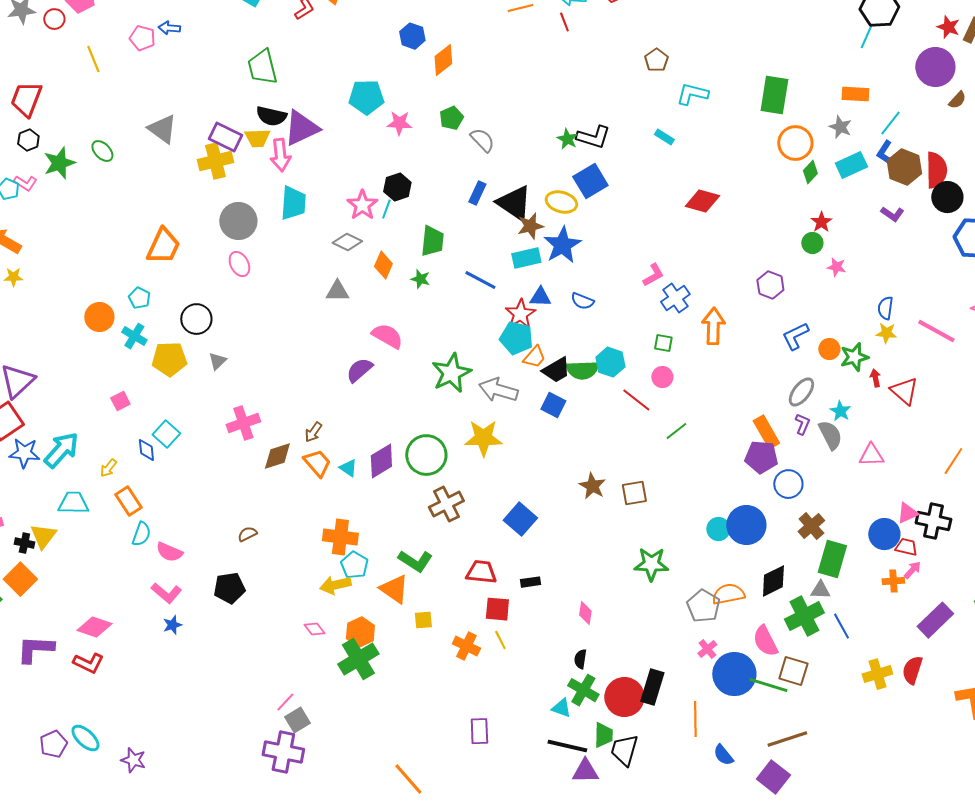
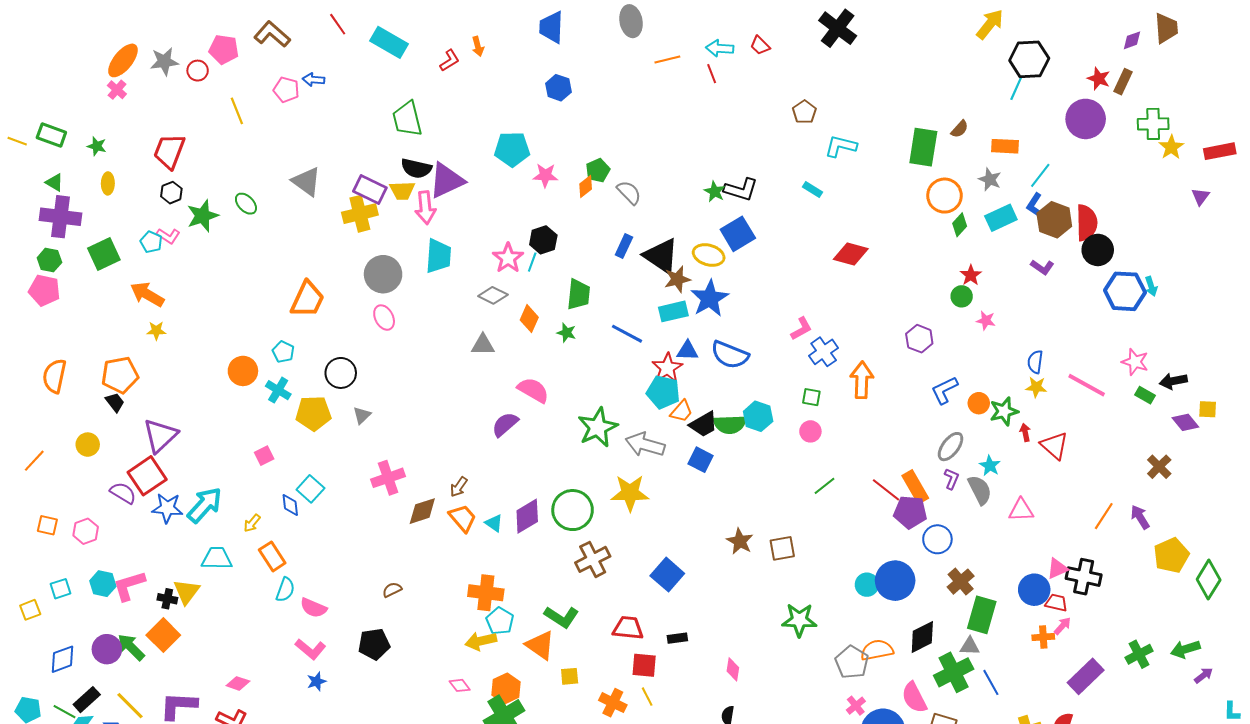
orange diamond: (443, 60) -> (586, 186), moved, size x0.7
brown semicircle: (957, 100) -> (960, 129), moved
blue semicircle: (582, 301) -> (730, 355), size x1.6
red line: (636, 400) -> (886, 490), moved
pink diamond: (94, 627) -> (238, 683), size x0.7

